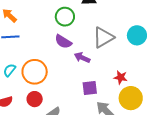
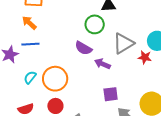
green circle: (65, 17) -> (95, 24), moved
red star: (121, 77) -> (145, 57), moved

